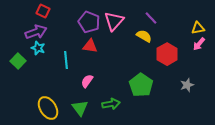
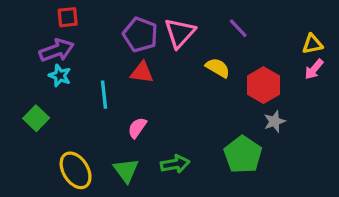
red square: (43, 11) -> (68, 17), turned -32
yellow semicircle: (144, 36) -> (218, 68), moved
green square: (18, 61) -> (36, 118), moved
green pentagon: (141, 85) -> (243, 155), moved
gray star: (187, 85) -> (275, 121), moved

